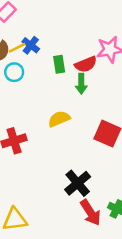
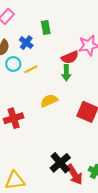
yellow line: (17, 48) -> (31, 69), moved
green rectangle: (59, 64) -> (46, 28), moved
black cross: (78, 183) -> (60, 163), moved

